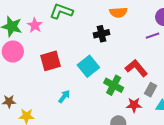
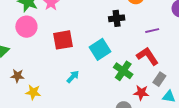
purple line: (153, 36) -> (152, 31), moved

